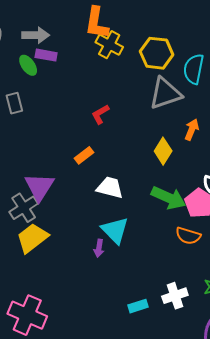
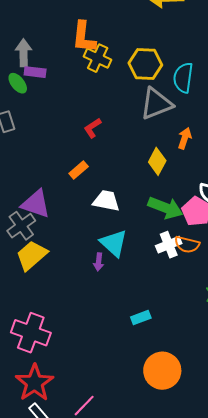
gray arrow: (36, 35) -> (24, 53), turned -88
purple triangle: (39, 187) -> (36, 204), turned -40
white cross: (175, 296) -> (169, 245), moved

